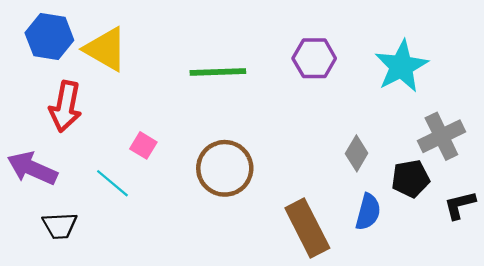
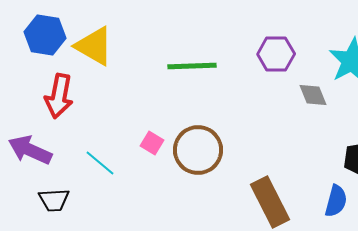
pink square: (143, 145) -> (152, 143), moved
gray diamond: (357, 153) -> (313, 95), moved, turned -52
blue semicircle: (368, 212) -> (336, 201), moved

